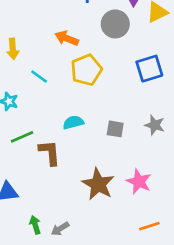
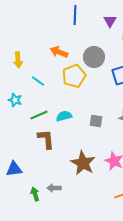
gray circle: (115, 24) -> (94, 57), moved
green line: (22, 137) -> (39, 115), moved
gray arrow: (60, 229) -> (54, 188), moved, turned 32

